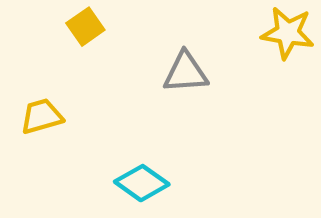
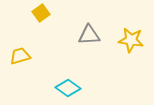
yellow star: (288, 33) -> (131, 40), moved

